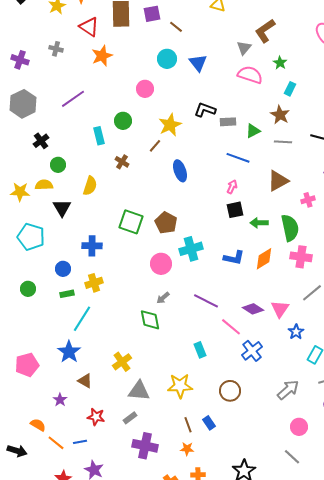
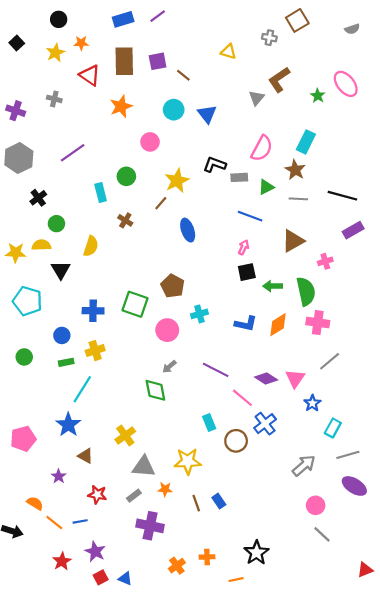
orange star: (102, 56) -> (121, 106), moved
green star: (280, 63) -> (318, 96), moved
pink semicircle: (250, 75) -> (262, 148), moved, turned 100
cyan rectangle: (290, 89) -> (306, 142), size x1.5
green square: (131, 222) -> (135, 304), moved
cyan cross: (191, 249) -> (199, 314), size x0.7
brown circle: (230, 391) -> (236, 441), moved
orange star: (187, 449) -> (165, 489), moved
gray line: (292, 457) -> (322, 534), moved

